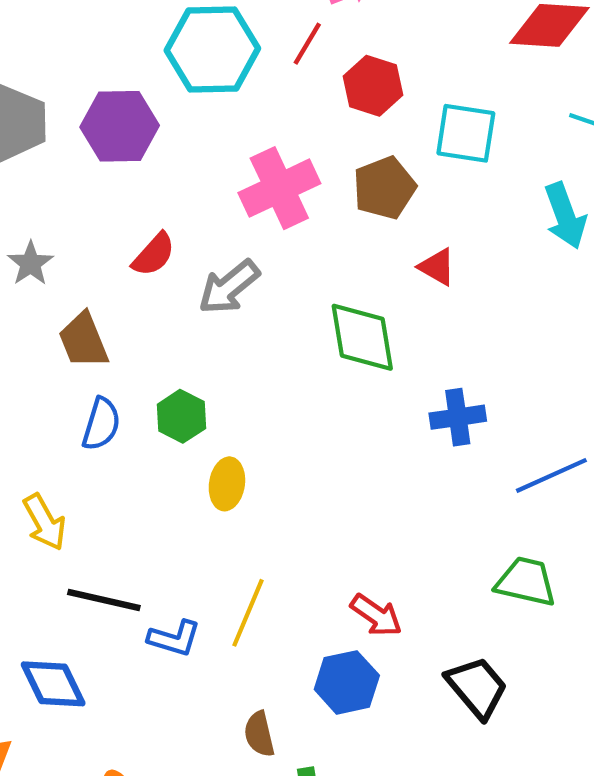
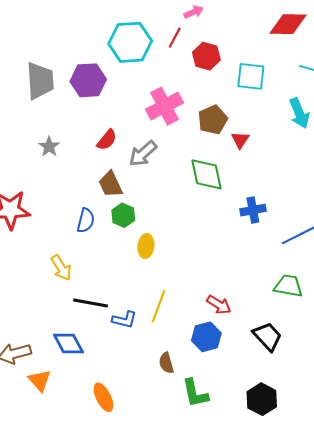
brown pentagon: (384, 188) -> (213, 120), moved
red triangle: (437, 267) -> (240, 140), turned 36
brown trapezoid: (83, 340) -> (110, 184), moved

